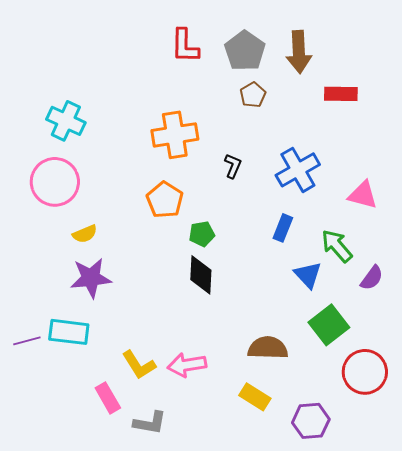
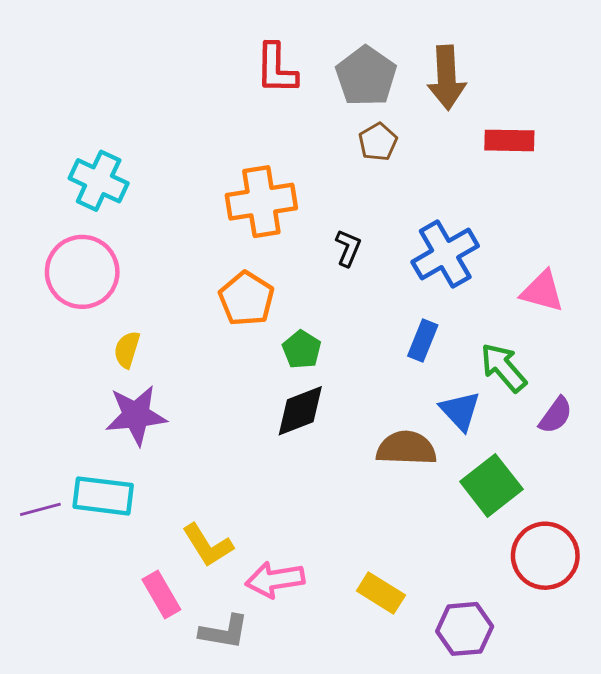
yellow semicircle: (85, 234) -> (127, 350), turned 130
green pentagon: (202, 234) -> (302, 350), turned -30
black diamond: (201, 275) -> (300, 411), turned 66
brown semicircle: (268, 348) -> (406, 448), moved
pink arrow: (187, 365) -> (275, 580), moved

